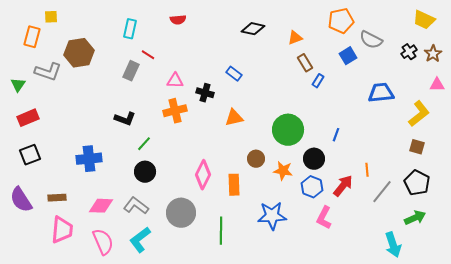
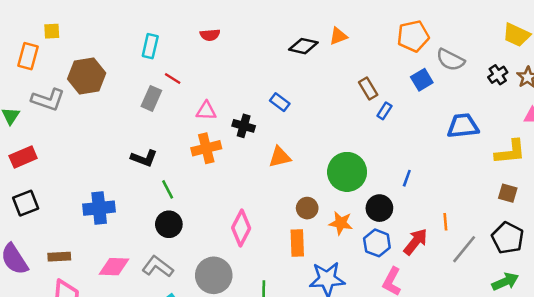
orange triangle: (295, 38) -> (338, 36), moved
yellow L-shape: (419, 114) -> (510, 152), turned 32
green line: (144, 144) -> (168, 189), turned -70
orange rectangle: (234, 185) -> (297, 243), moved

